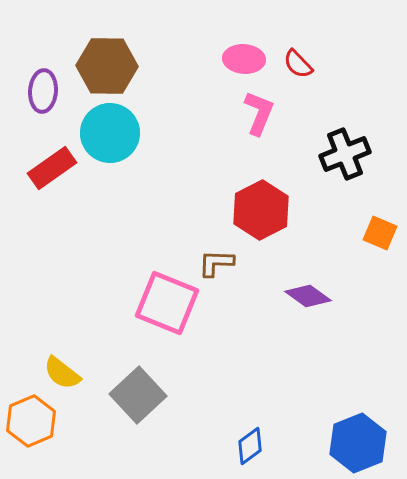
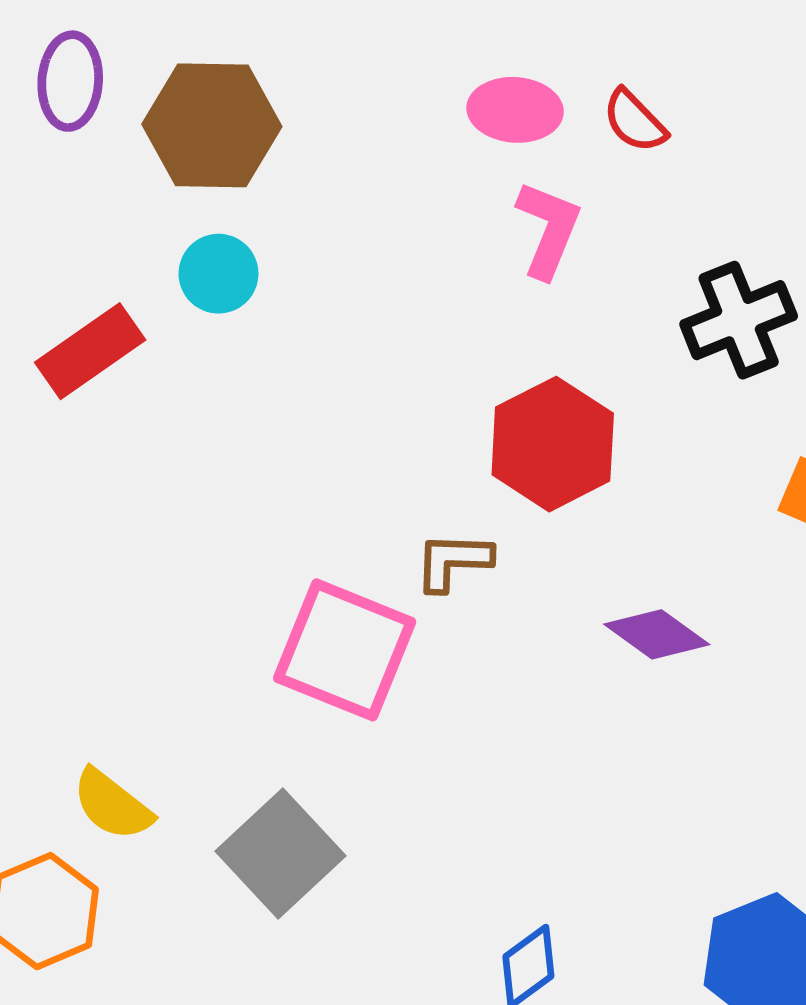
purple ellipse: (43, 91) -> (70, 81), moved
cyan circle: (110, 133) -> (218, 274), size x0.6

